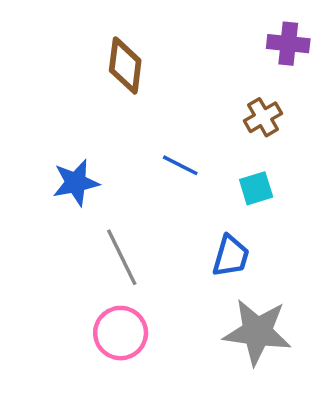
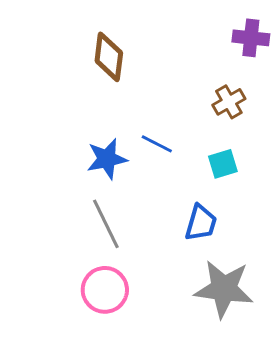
blue star: (76, 183) -> (107, 159), moved

